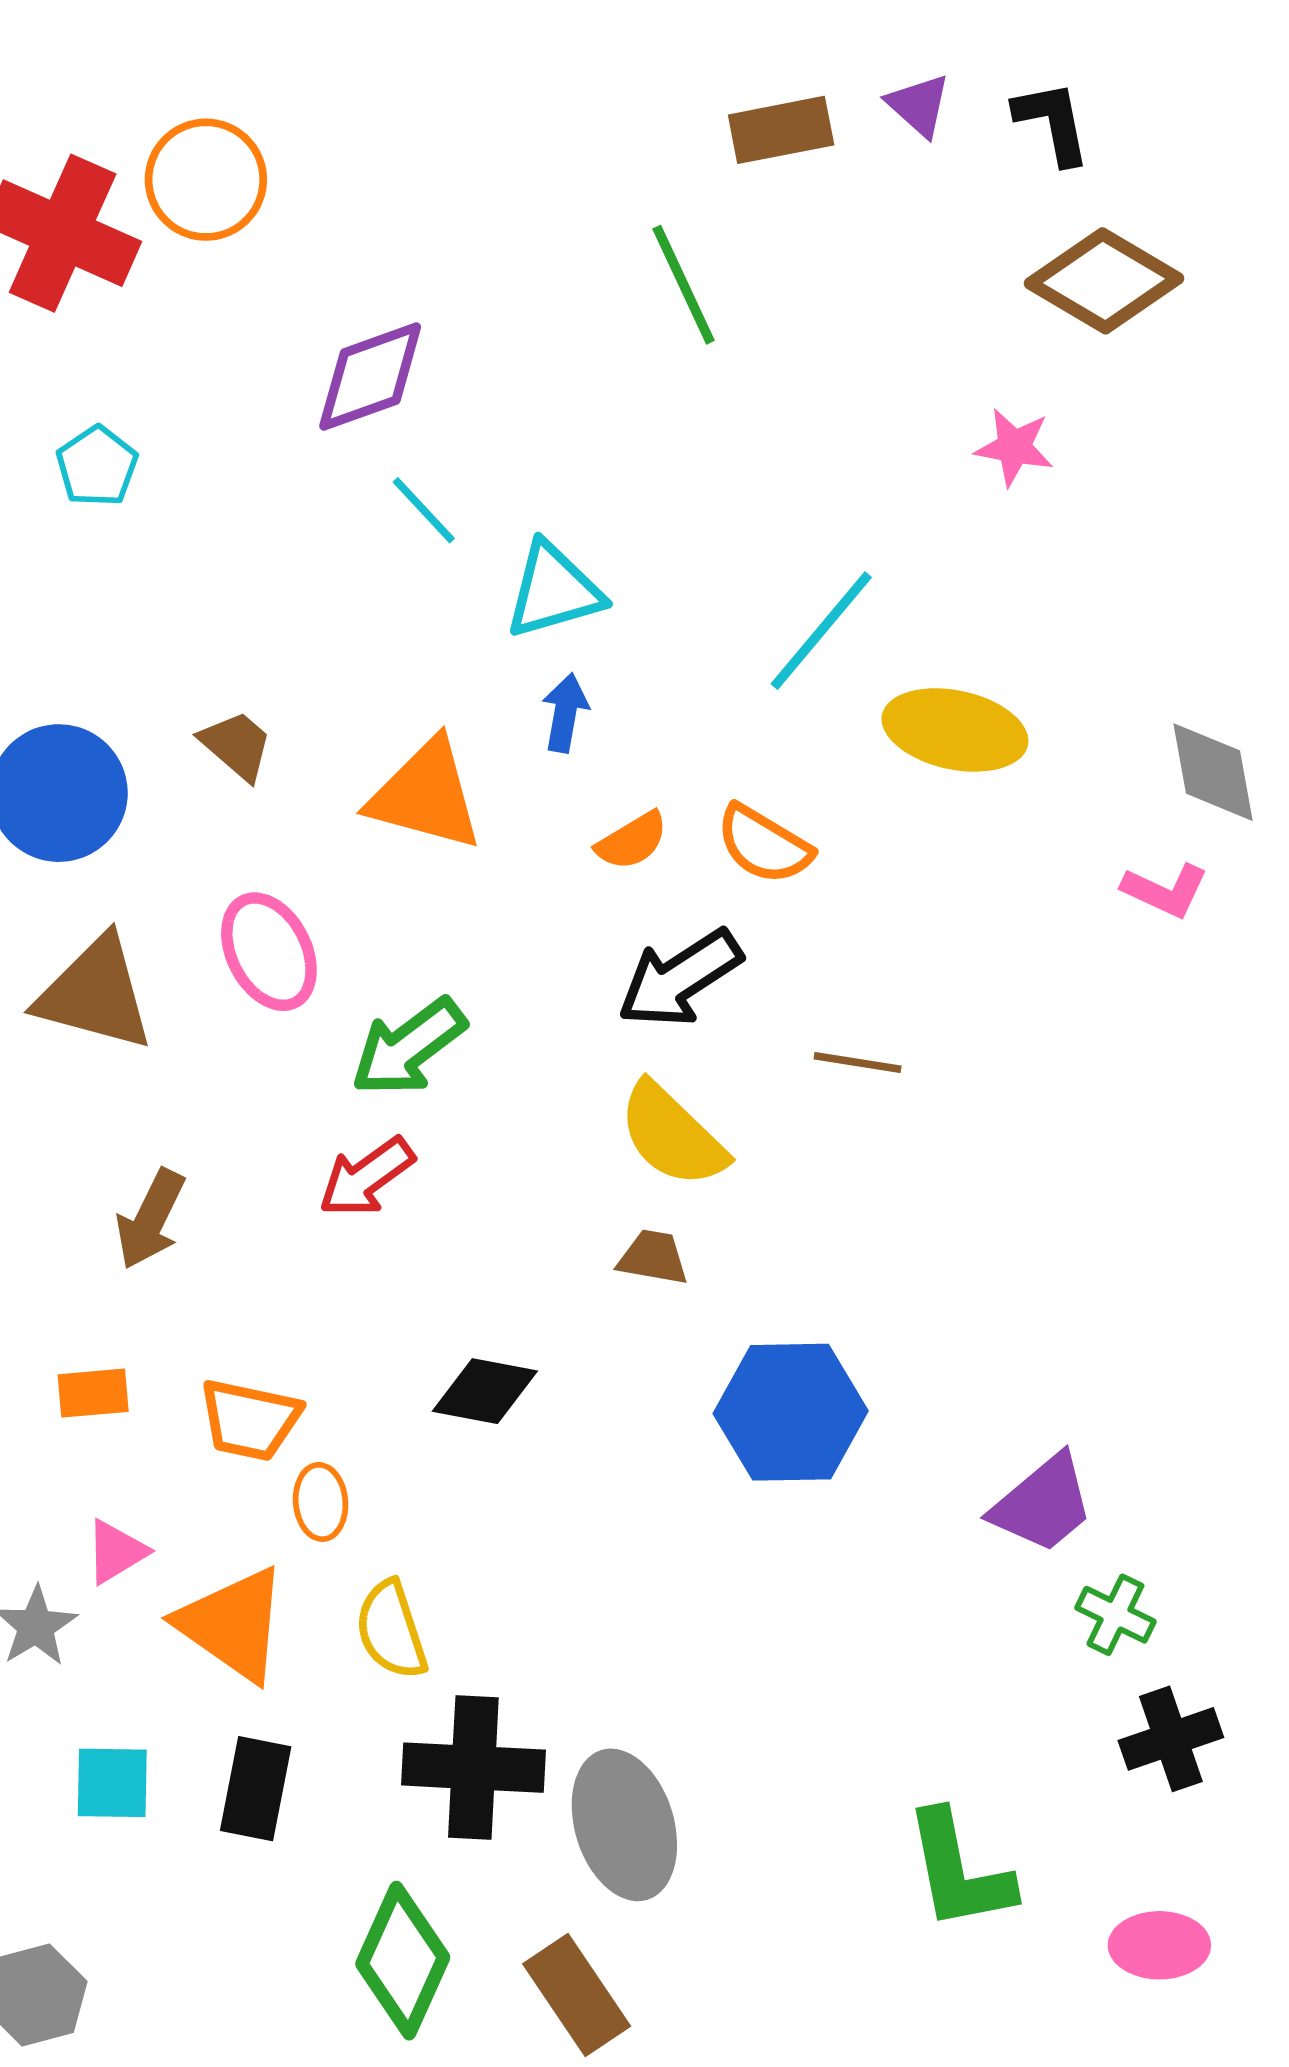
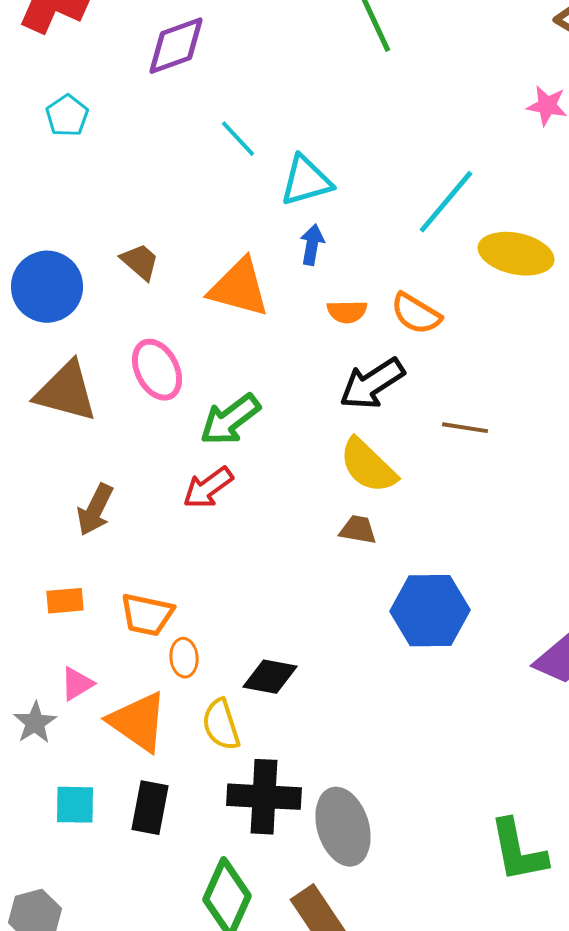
purple diamond: (370, 376) -> (176, 46), moved
orange semicircle: (632, 841) -> (347, 312), turned 30
black diamond: (485, 1391) -> (270, 677), moved

